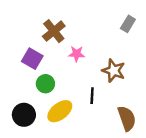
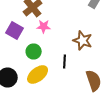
pink star: (77, 54) -> (44, 26), moved
green circle: (45, 84) -> (34, 52), moved

